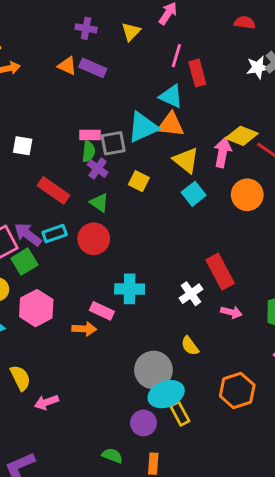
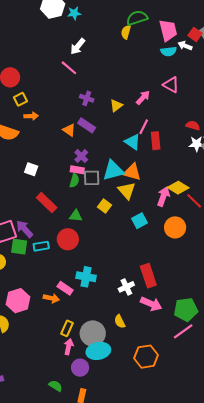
red semicircle: (245, 23) -> (193, 126), moved
orange triangle: (67, 66) -> (69, 130), moved
cyan triangle: (171, 96) -> (132, 142), moved
yellow triangle: (186, 160) -> (127, 191), moved
purple cross: (98, 169) -> (81, 156), moved
green triangle: (99, 203) -> (76, 216), turned -40
cyan rectangle: (55, 233) -> (41, 246), moved
green square: (24, 262) -> (19, 247), turned 30
pink hexagon: (36, 308) -> (18, 301), moved
pink arrow: (231, 312) -> (151, 304), size x1.5
pink arrow: (46, 402) -> (69, 347), moved, turned 112
yellow rectangle: (180, 414) -> (67, 328), moved, turned 42

